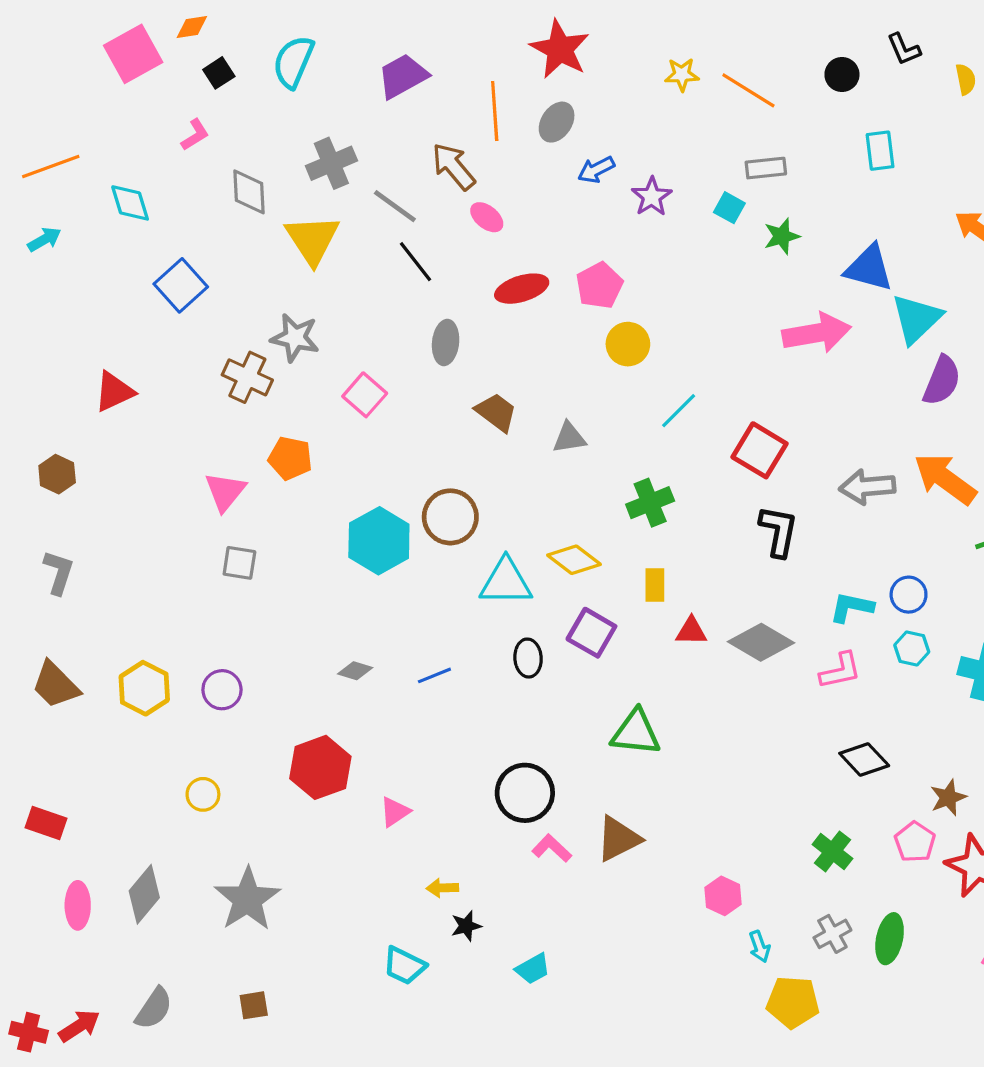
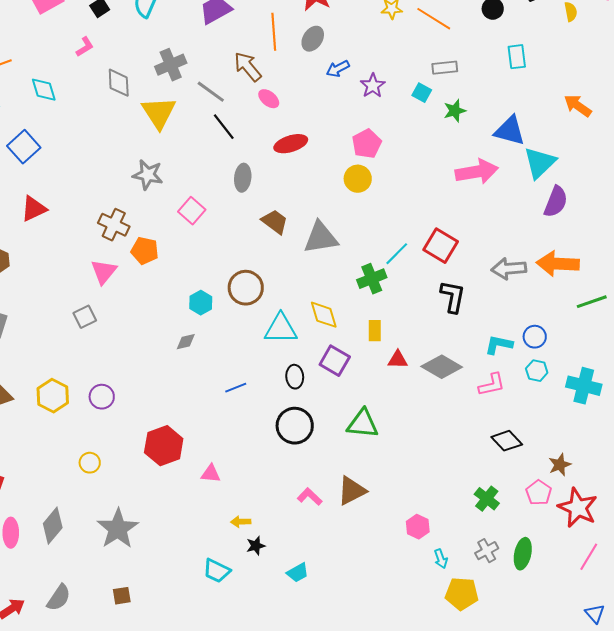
blue square: (181, 285) -> (24, 147), moved
pink pentagon: (599, 285) -> (367, 144), moved
brown cross: (247, 377) -> (114, 225), moved
cyan line: (679, 411) -> (397, 254), moved
gray triangle: (569, 438) -> (321, 238), size x1.6
orange arrow: (945, 479) -> (558, 264), turned -33
cyan hexagon: (379, 541) -> (201, 303), size x0.6
yellow diamond: (574, 560) -> (324, 315), turned 36
gray square: (239, 563) -> (85, 317), moved, turned -35
gray diamond: (355, 671) -> (186, 342), moved, turned -30
black circle: (525, 793) -> (295, 426), moved
pink triangle: (395, 812) -> (211, 474), turned 40

